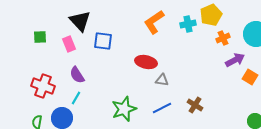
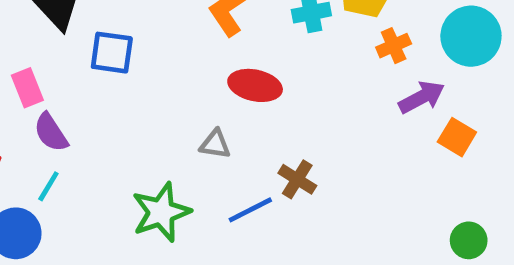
pink rectangle: (69, 44) -> (27, 88), moved
red ellipse: (146, 62) -> (255, 85), moved
gray triangle: (162, 80) -> (215, 144), moved
brown cross: (195, 105) -> (297, 179), moved

